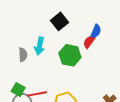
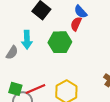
blue semicircle: (96, 31) -> (81, 12), turned 128
gray semicircle: (23, 55) -> (12, 53), turned 48

